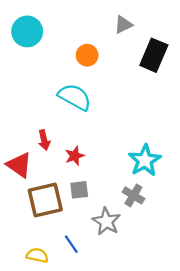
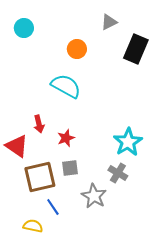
cyan circle: (27, 31) -> (24, 28), size x0.7
blue line: (71, 244) -> (53, 207), moved

